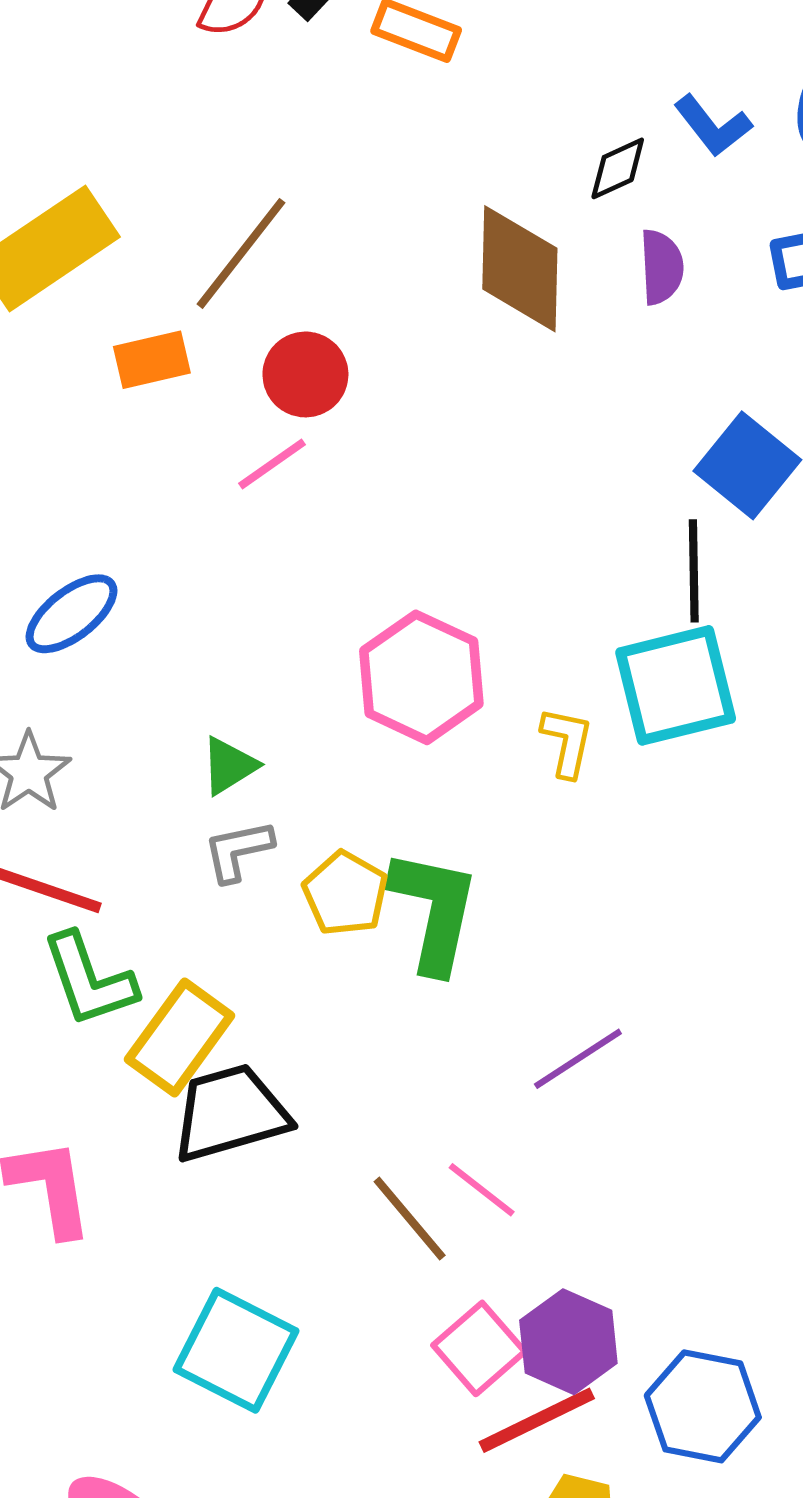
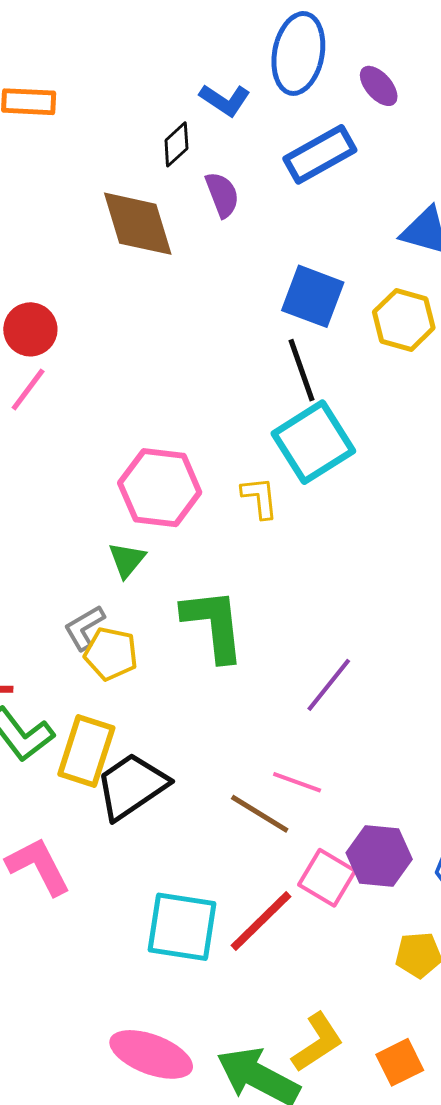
green triangle: (229, 766) -> (127, 560), moved
yellow pentagon: (345, 893) -> (111, 654), moved
red line: (537, 1420) -> (261, 921), moved

